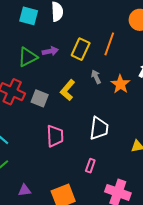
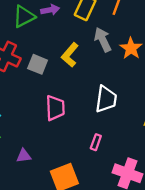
gray arrow: (96, 77) -> (103, 40), size x1.5
purple triangle: (25, 190) -> (24, 156), moved

